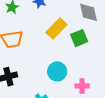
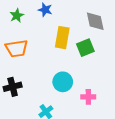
yellow rectangle: (56, 28) -> (62, 38), turned -35

